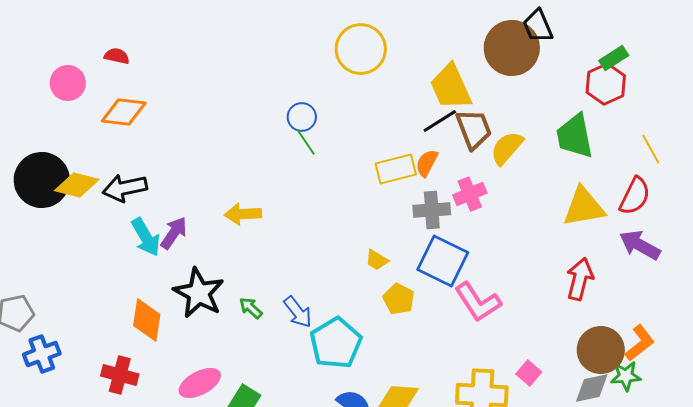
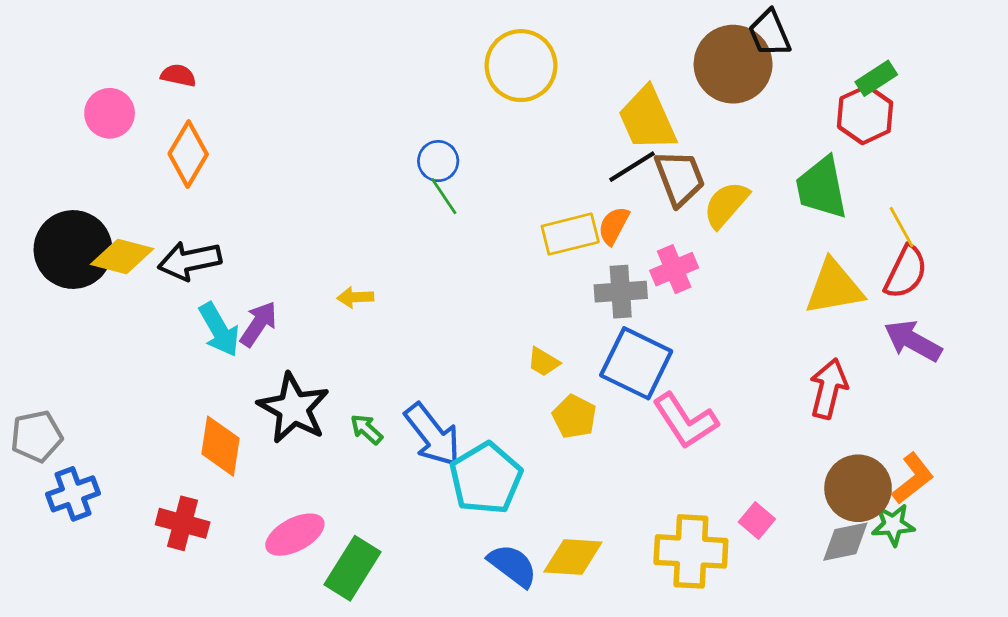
orange diamond: (124, 112) -> (188, 154), turned -66
yellow line: (651, 149) -> (902, 227), moved
yellow arrow: (243, 214) -> (355, 297), size x0.7
blue arrow: (298, 312) -> (433, 435), size x1.4

